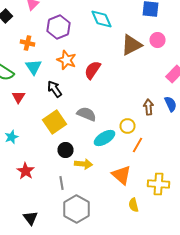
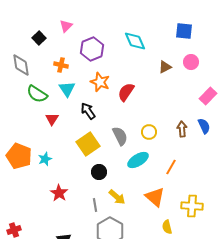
brown triangle: (132, 45) -> (165, 67), size x0.6
gray semicircle: (86, 114) -> (120, 136), turned 42
yellow circle: (128, 126) -> (149, 132), moved
yellow arrow: (84, 164) -> (117, 197), moved, turned 36

